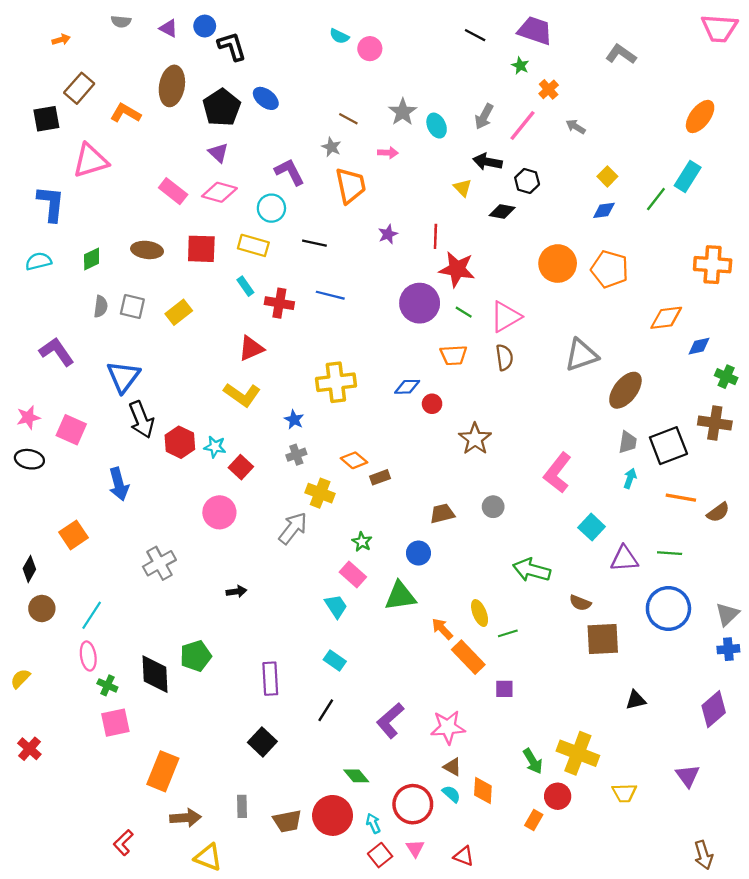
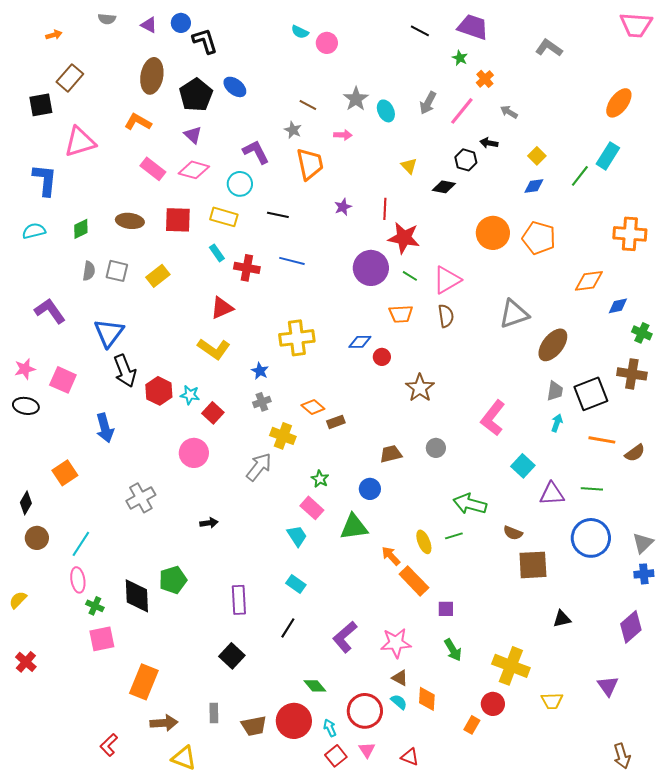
orange L-shape: (126, 113) -> (138, 122), moved
black arrow: (487, 162) -> (489, 143), moved, size x0.7
green line: (508, 633) -> (454, 536), moved
green arrow: (533, 761) -> (453, 650), moved

